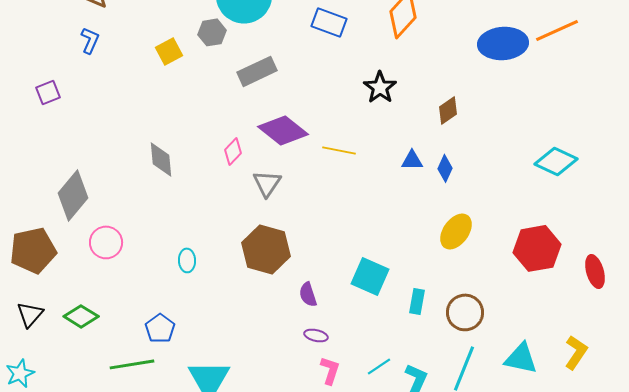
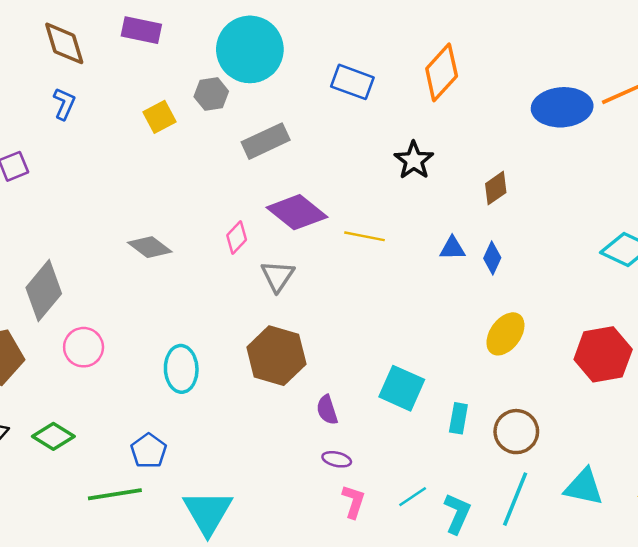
gray diamond: (161, 159) -> (150, 247), turned -48
cyan ellipse: (187, 260) -> (181, 369), size x1.6

